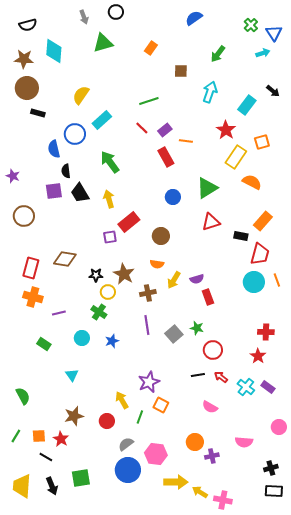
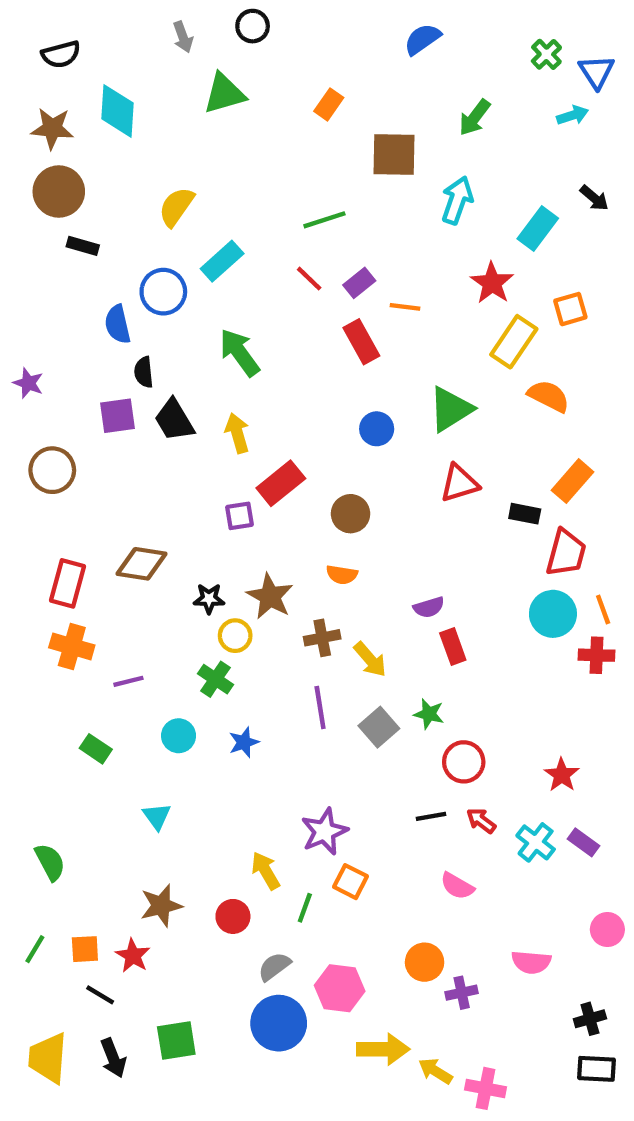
brown square: (181, 71) -> (394, 154), size x1.6
yellow arrow: (174, 280) -> (370, 660), moved, turned -72
red cross: (266, 332) -> (597, 655), moved

